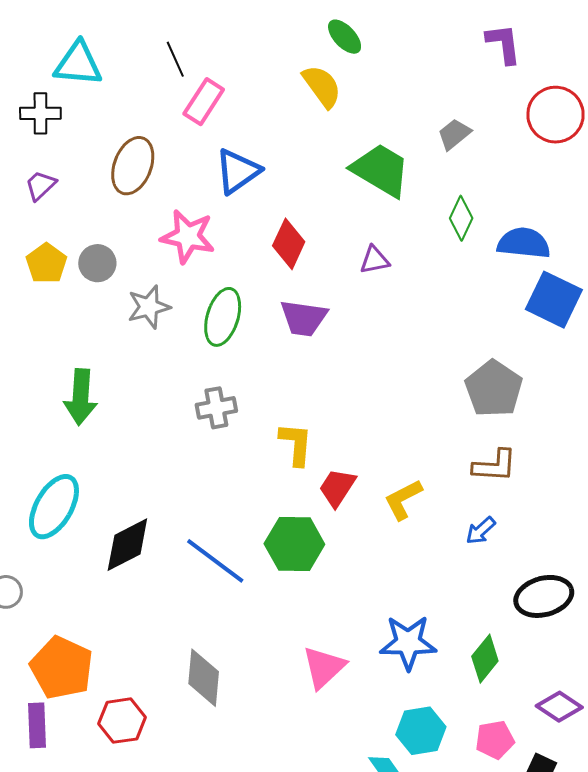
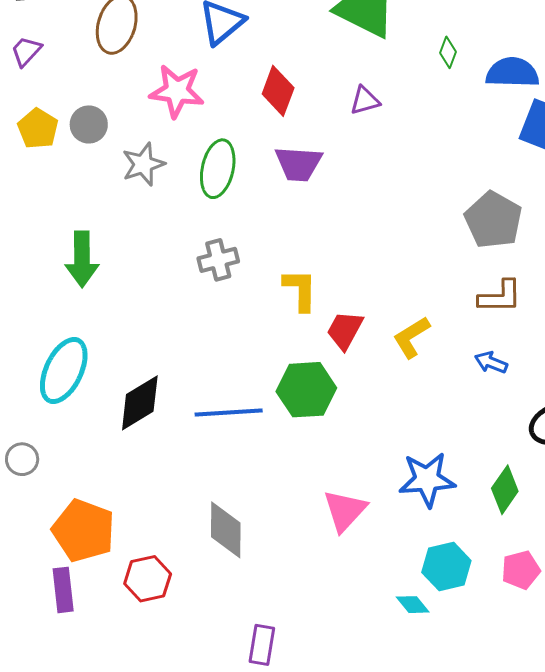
green diamond: (461, 218) -> (448, 52), size x0.7
blue arrow: (481, 531) -> (491, 362), turned 68
blue line: (215, 561) -> (229, 412), turned -36

